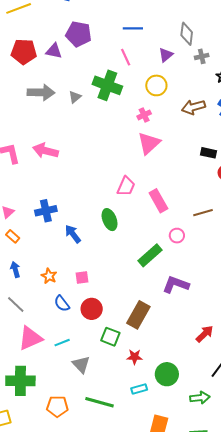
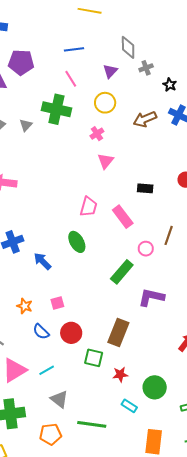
pink triangle: (149, 143) -> (105, 161), size x0.7
black rectangle: (209, 153) -> (145, 188), moved
brown line: (203, 213) -> (169, 235), moved, turned -48
gray triangle: (81, 364) -> (59, 399), moved
cyan rectangle: (139, 389) -> (129, 406), turned 56

